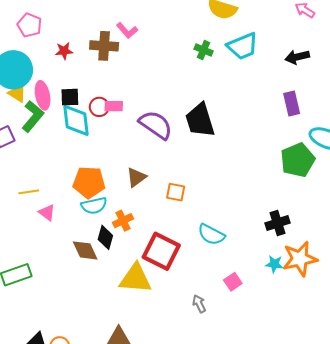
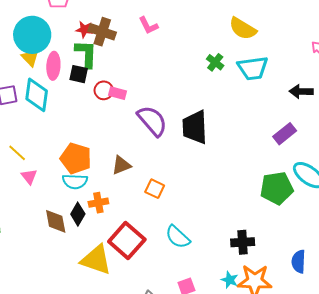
brown cross: (104, 46) -> (102, 32), moved
purple rectangle: (292, 103) -> (285, 134), turned 50
green L-shape: (33, 116) -> (86, 54), moved, turned -52
cyan diamond: (76, 120) -> (37, 95), moved
yellow line: (29, 192) -> (17, 153), turned 36

